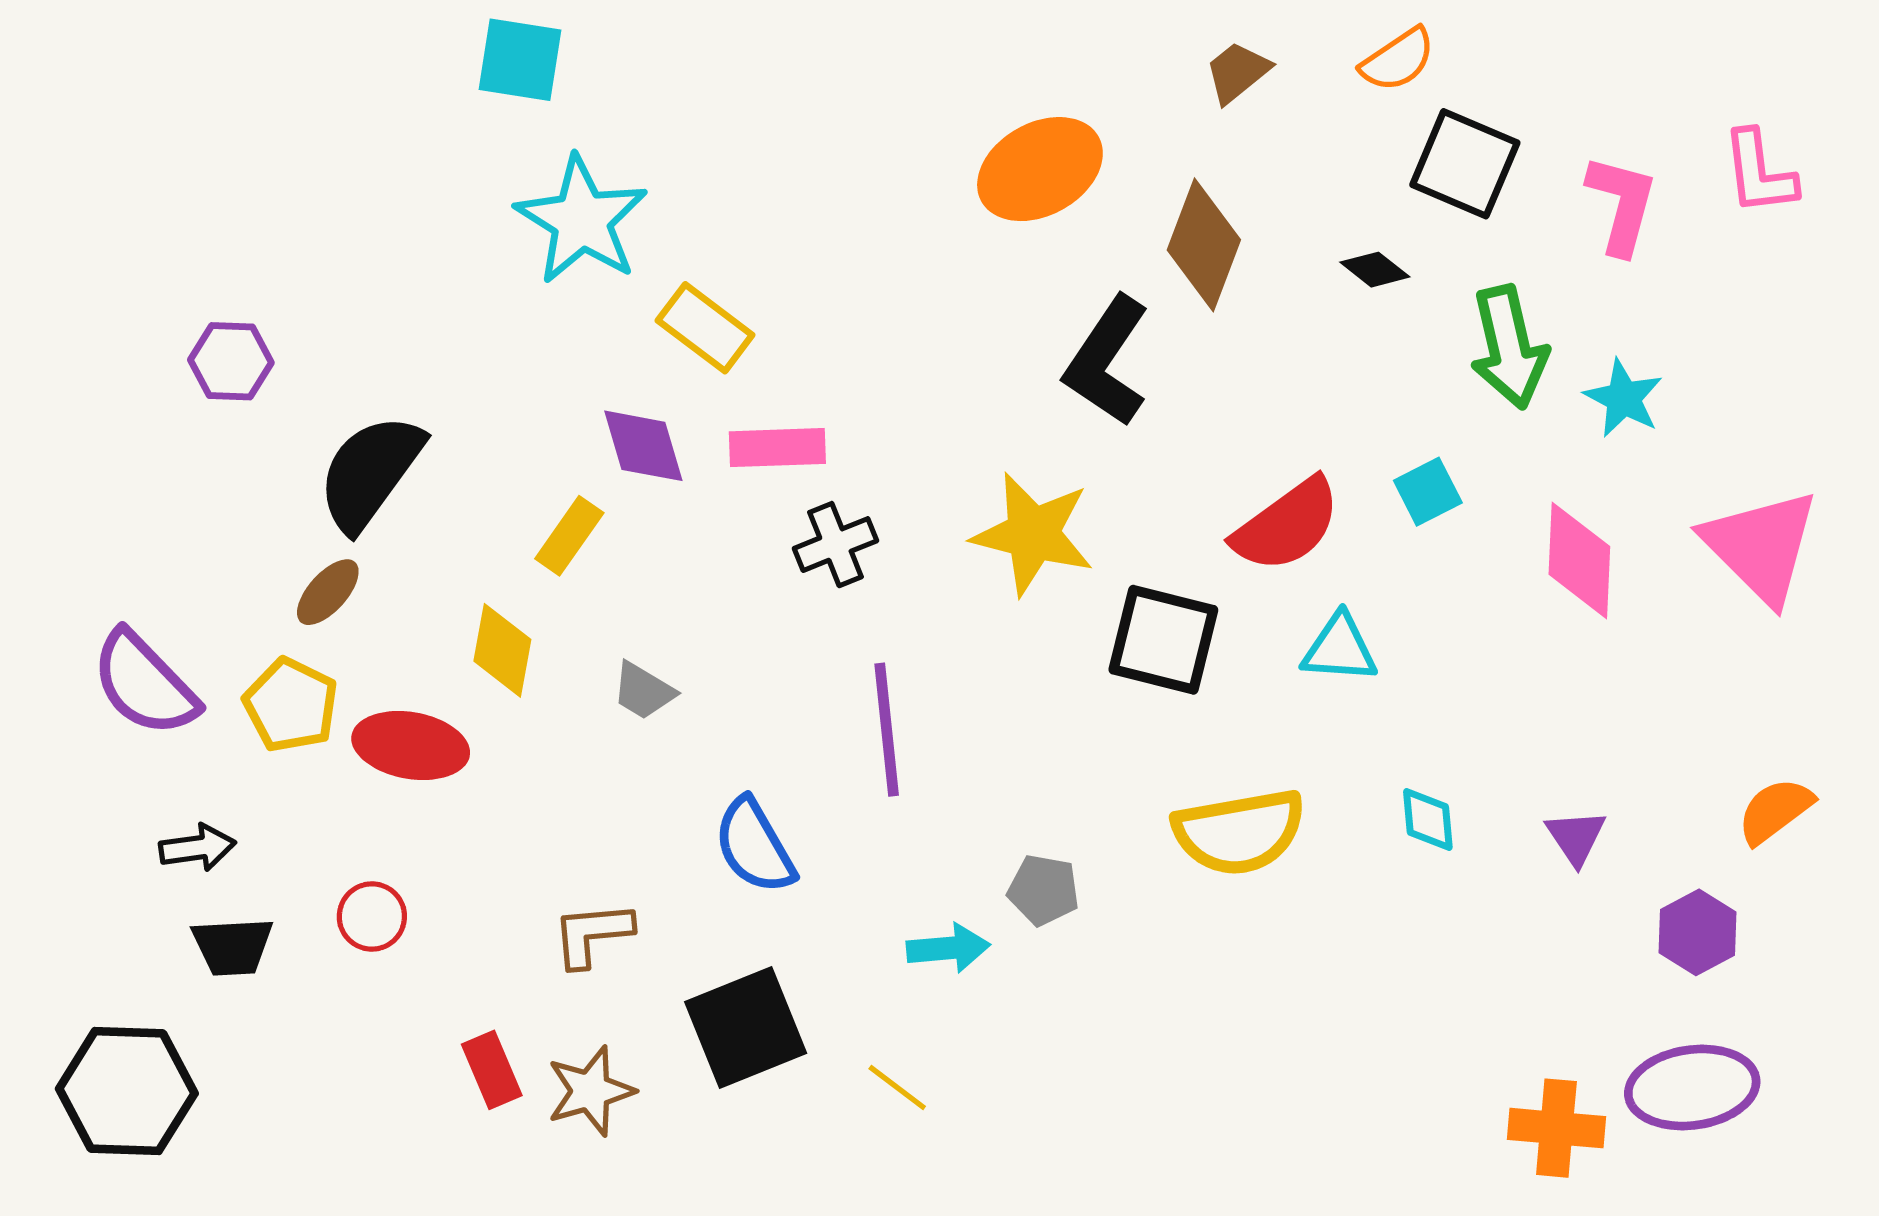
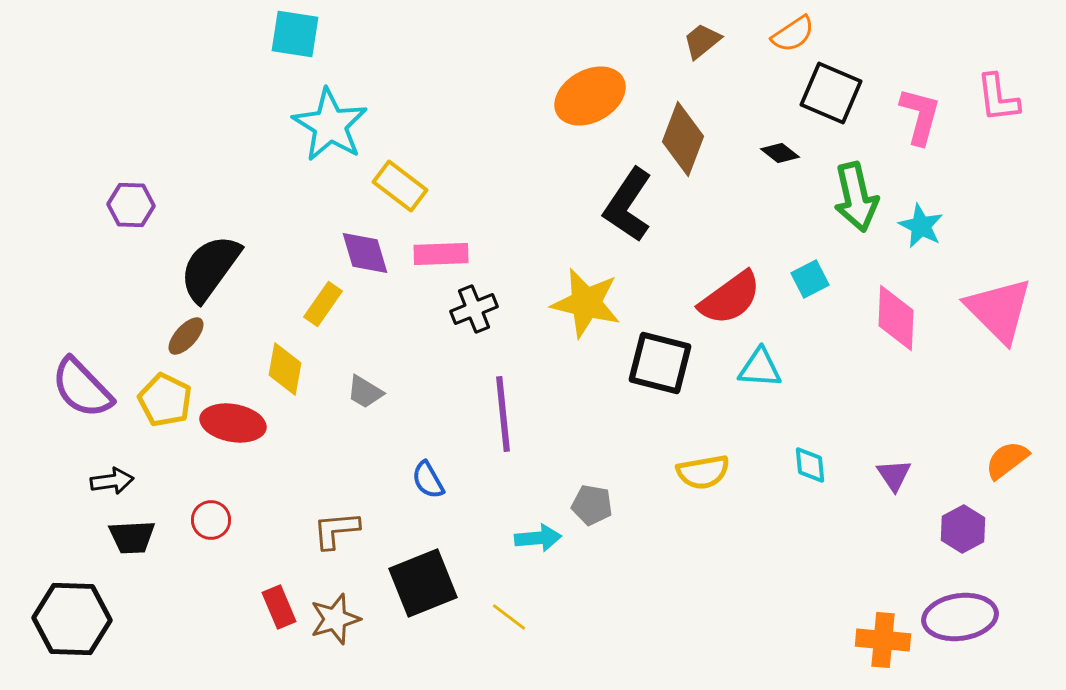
yellow semicircle: (1239, 832) -> (703, 472), size x0.7
blue semicircle: (754, 846) -> (428, 480), size x0.7

